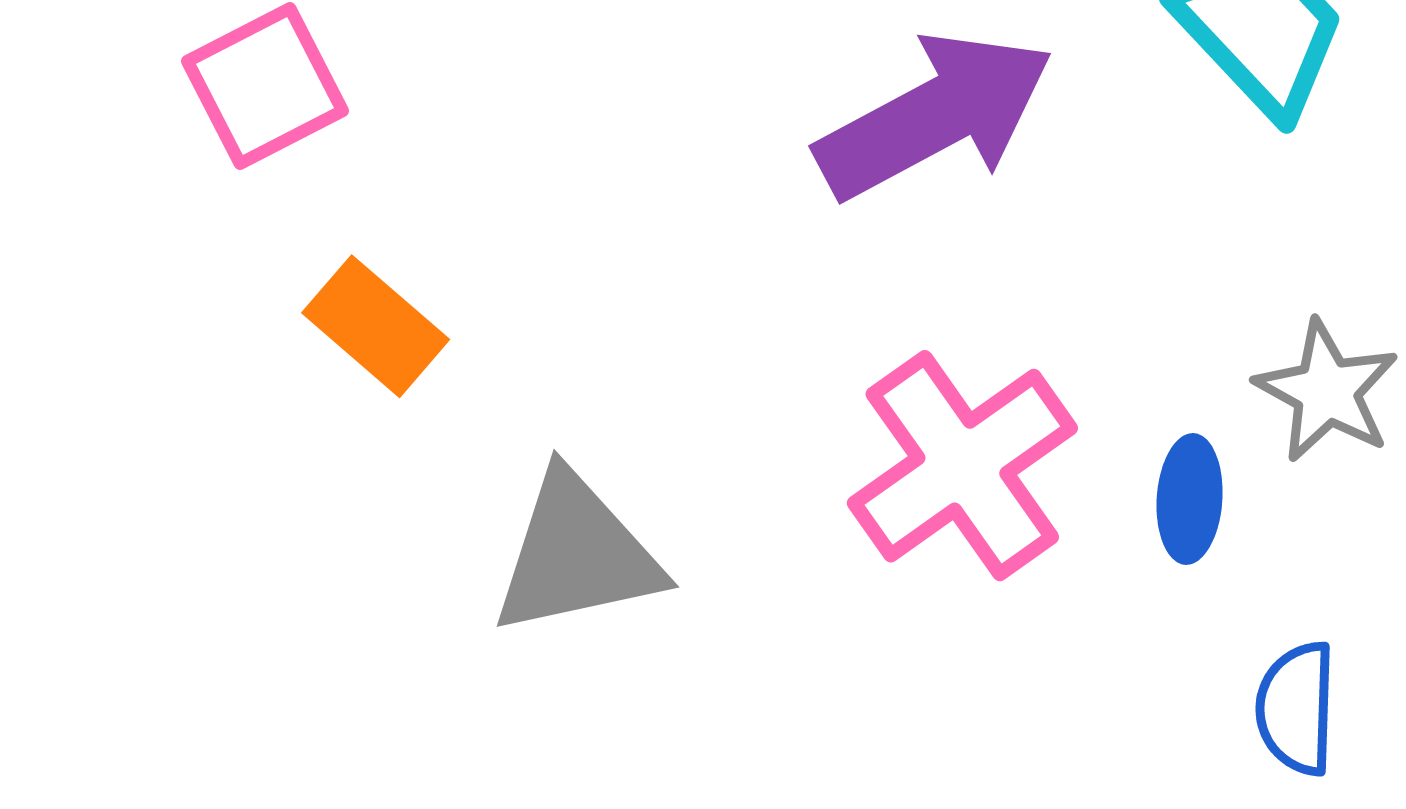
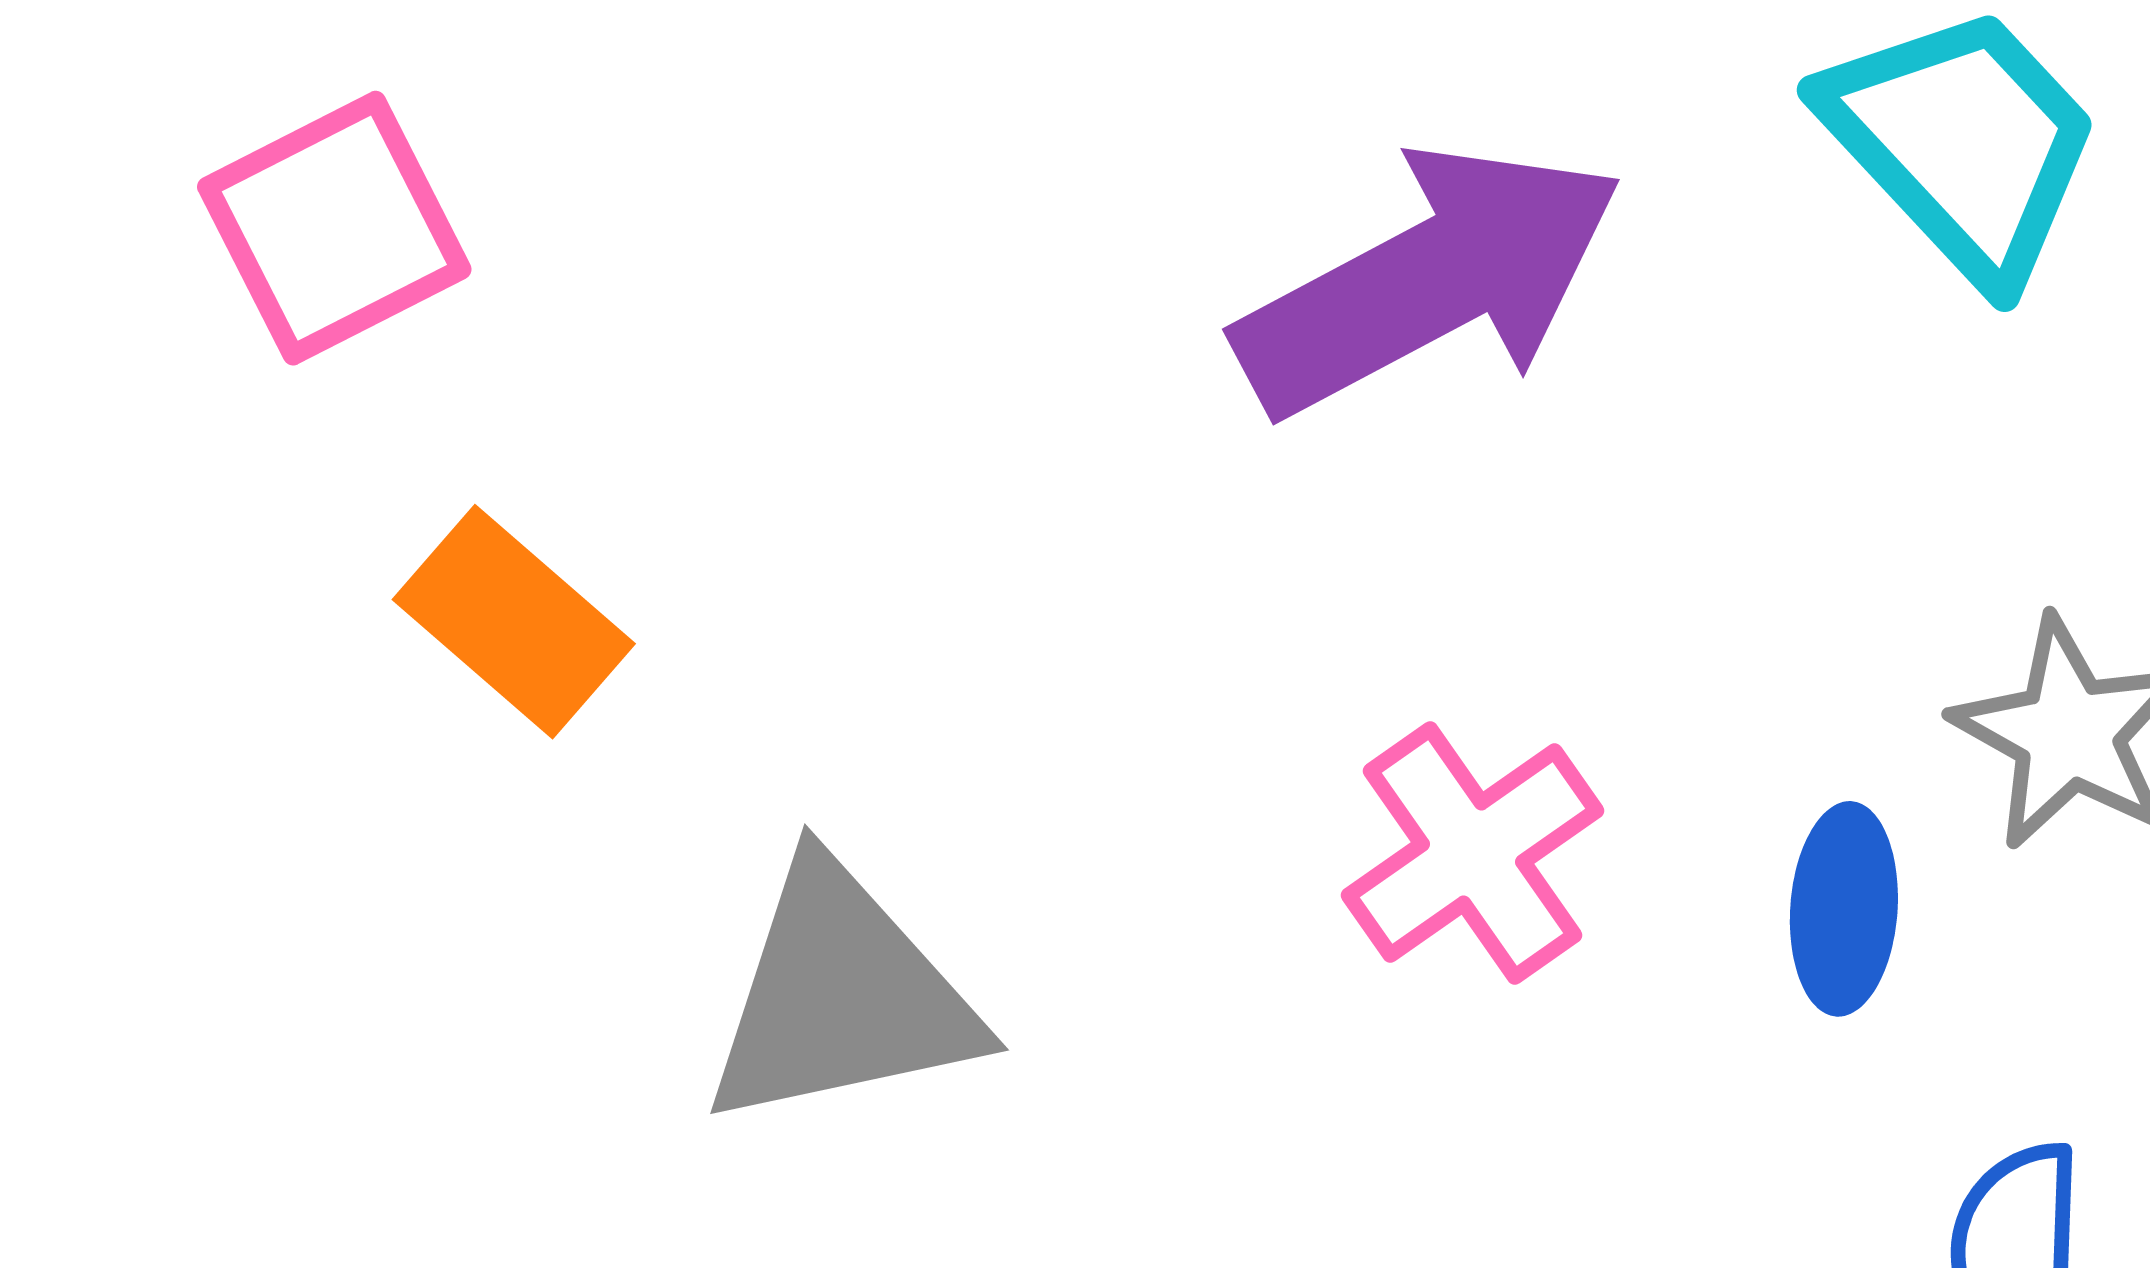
pink cross: (962, 466) -> (1472, 853), size x0.7

